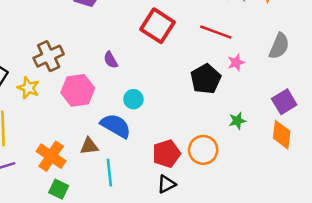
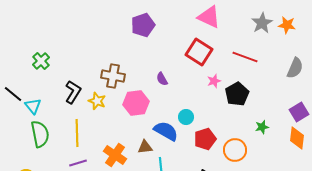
brown cross: (49, 56) -> (113, 76), turned 35
pink star: (236, 62) -> (214, 81), moved
cyan circle: (133, 99) -> (186, 117), moved
red pentagon: (166, 154) -> (205, 139), moved

